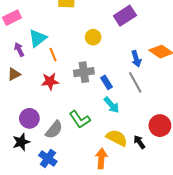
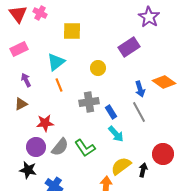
cyan triangle: (38, 38) -> (56, 62), moved
red star: (50, 81) -> (45, 123), moved
gray semicircle: (54, 130) -> (60, 147), moved
yellow semicircle: (117, 138) -> (121, 166), turned -65
black star: (21, 142) -> (28, 170), turned 30
black arrow: (139, 142) -> (143, 170), turned 48

